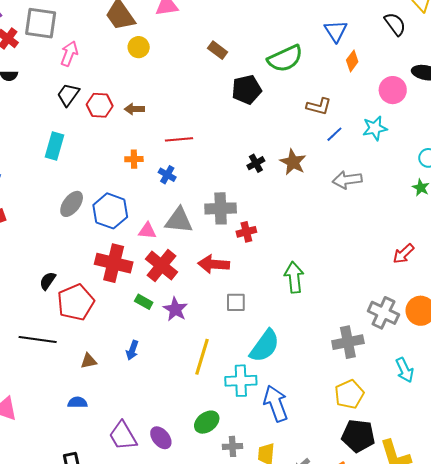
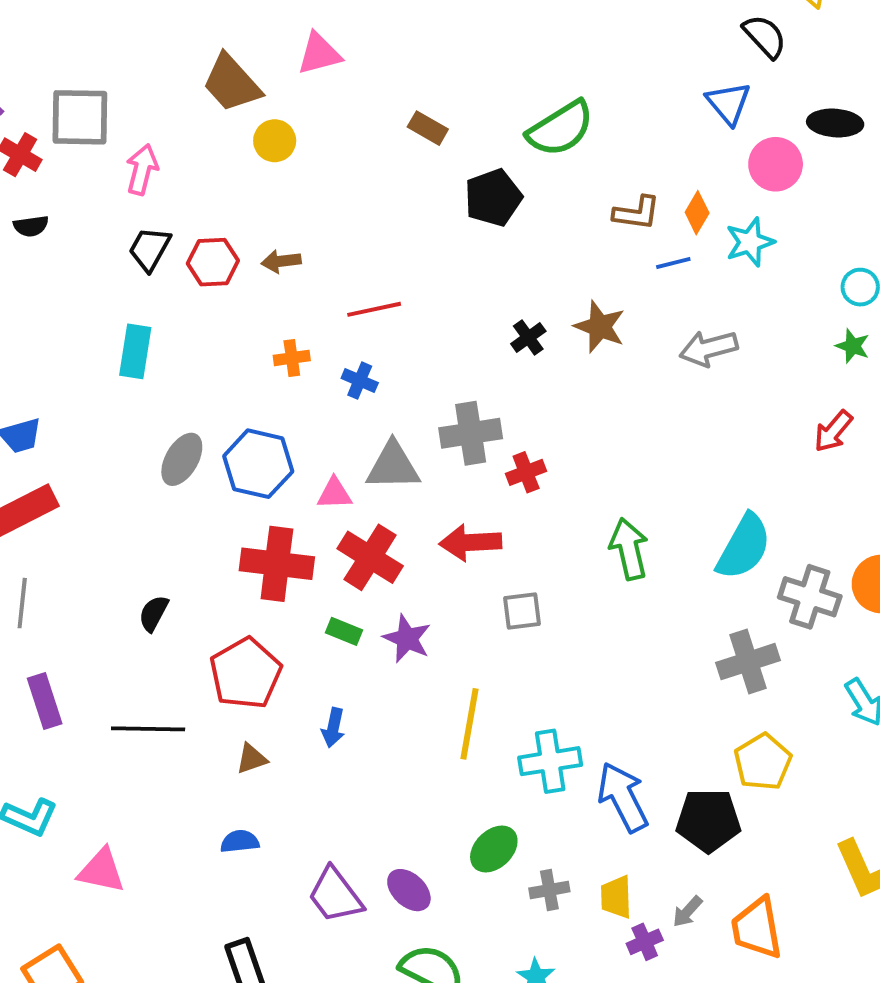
blue triangle: (336, 31) -> (728, 103), moved
orange diamond: (352, 61) -> (697, 213), moved
blue line: (334, 134) -> (673, 263), turned 36
red arrow: (403, 254) -> (833, 431), moved
red pentagon: (76, 302) -> (246, 673), moved
cyan semicircle: (265, 346) -> (744, 547), moved
black pentagon: (358, 436) -> (708, 820), moved

